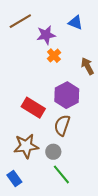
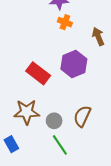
orange cross: (54, 56) -> (65, 22), turned -32
brown semicircle: (62, 125) -> (82, 116), moved

